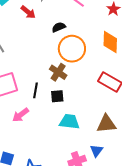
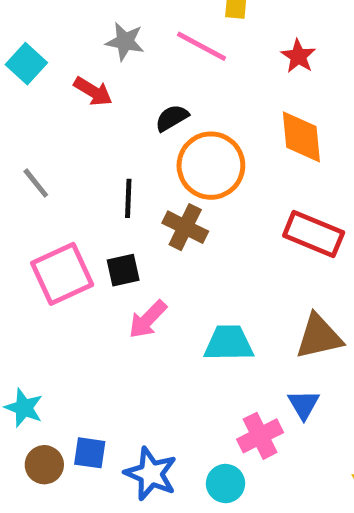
black line: (35, 90) -> (128, 198), moved
black square: (57, 96) -> (123, 270), moved
pink arrow: (21, 115) -> (148, 319), moved

